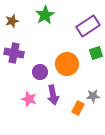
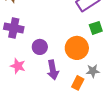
orange circle: (67, 64) -> (77, 48), moved
pink star: (29, 99) -> (18, 66), moved

